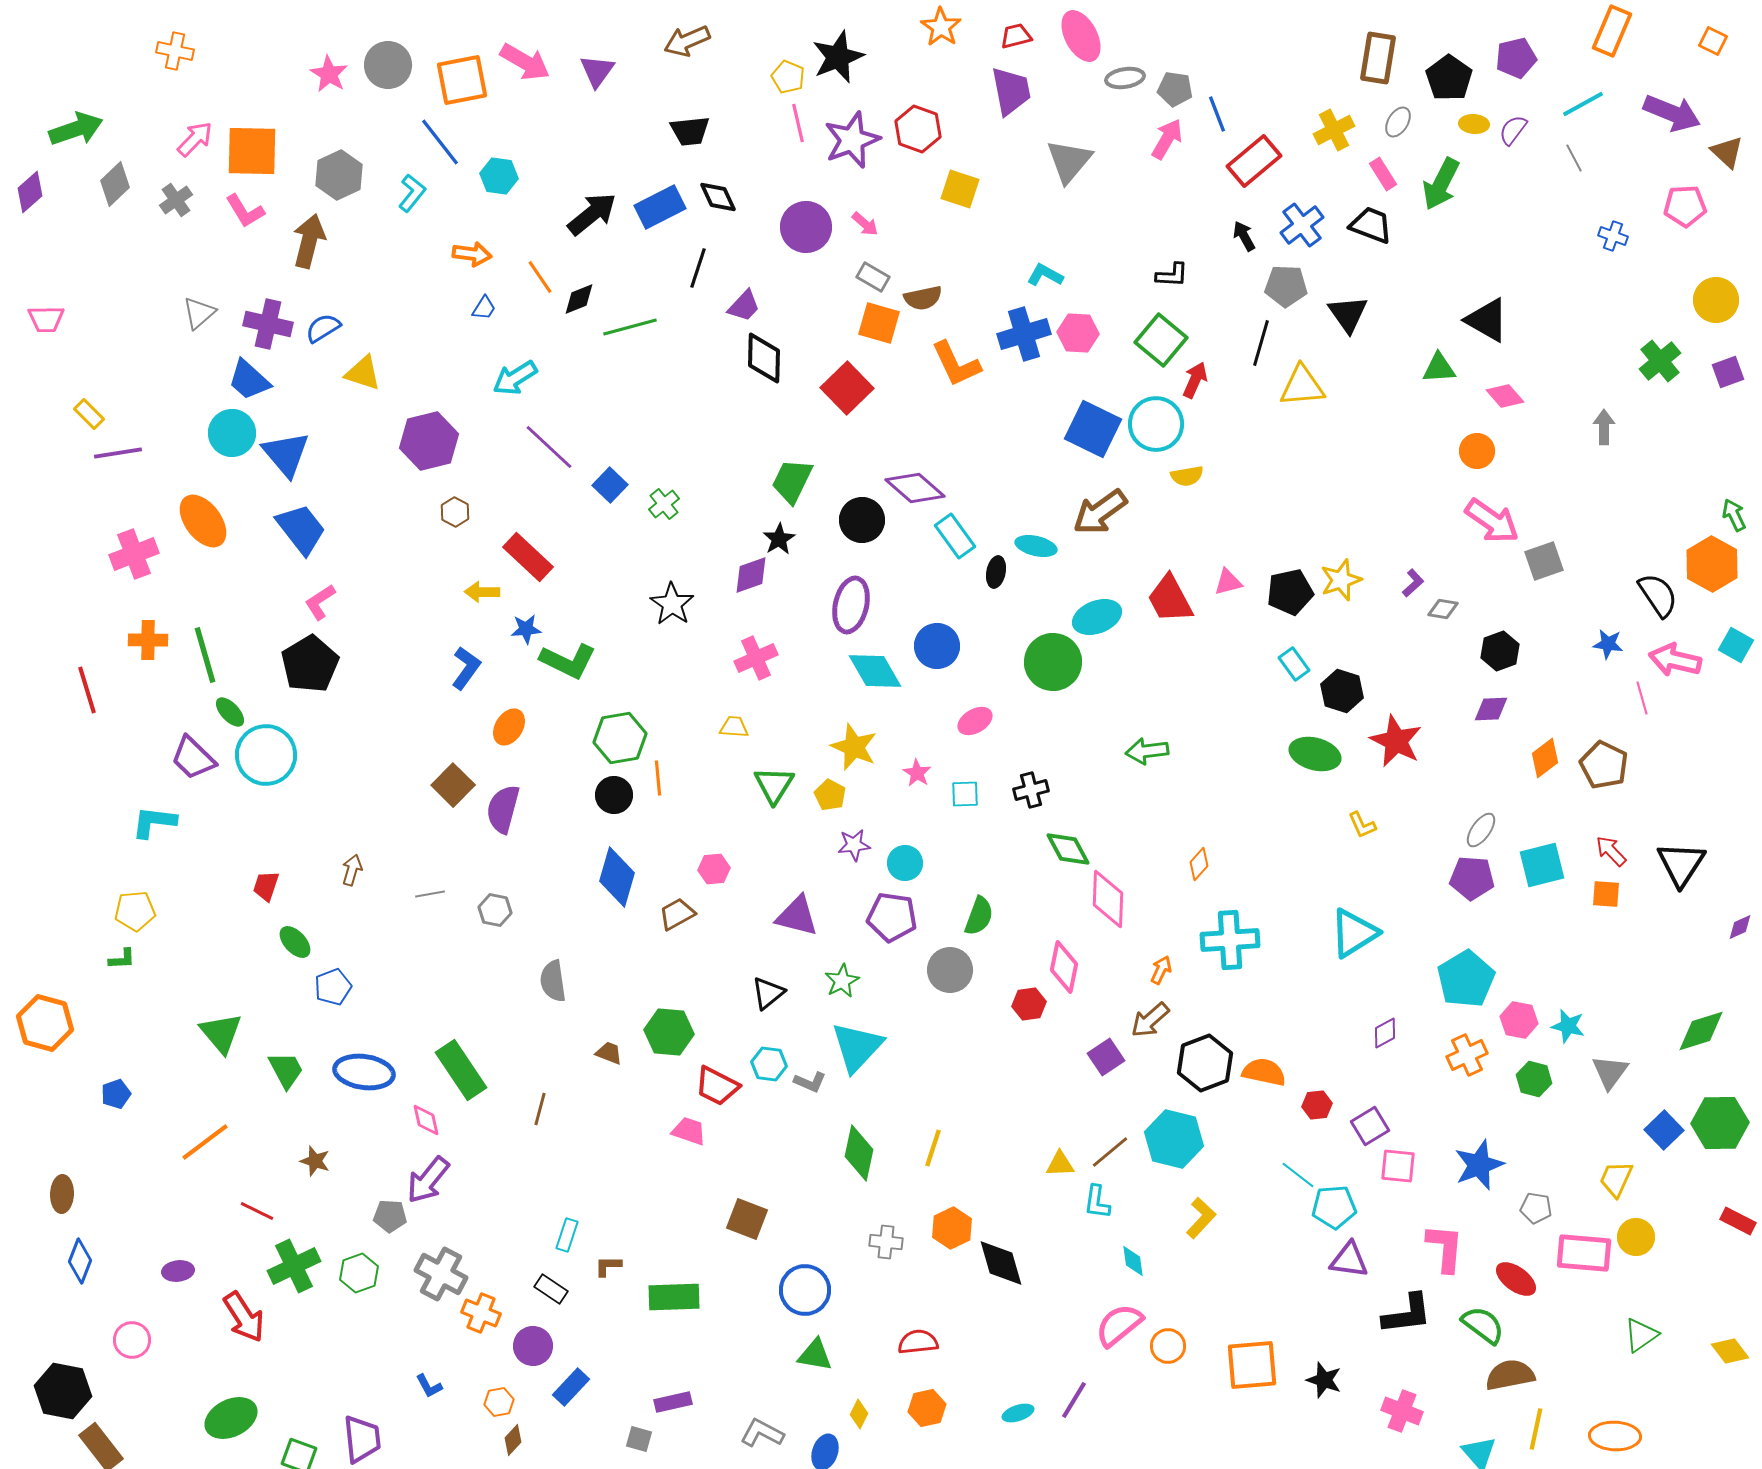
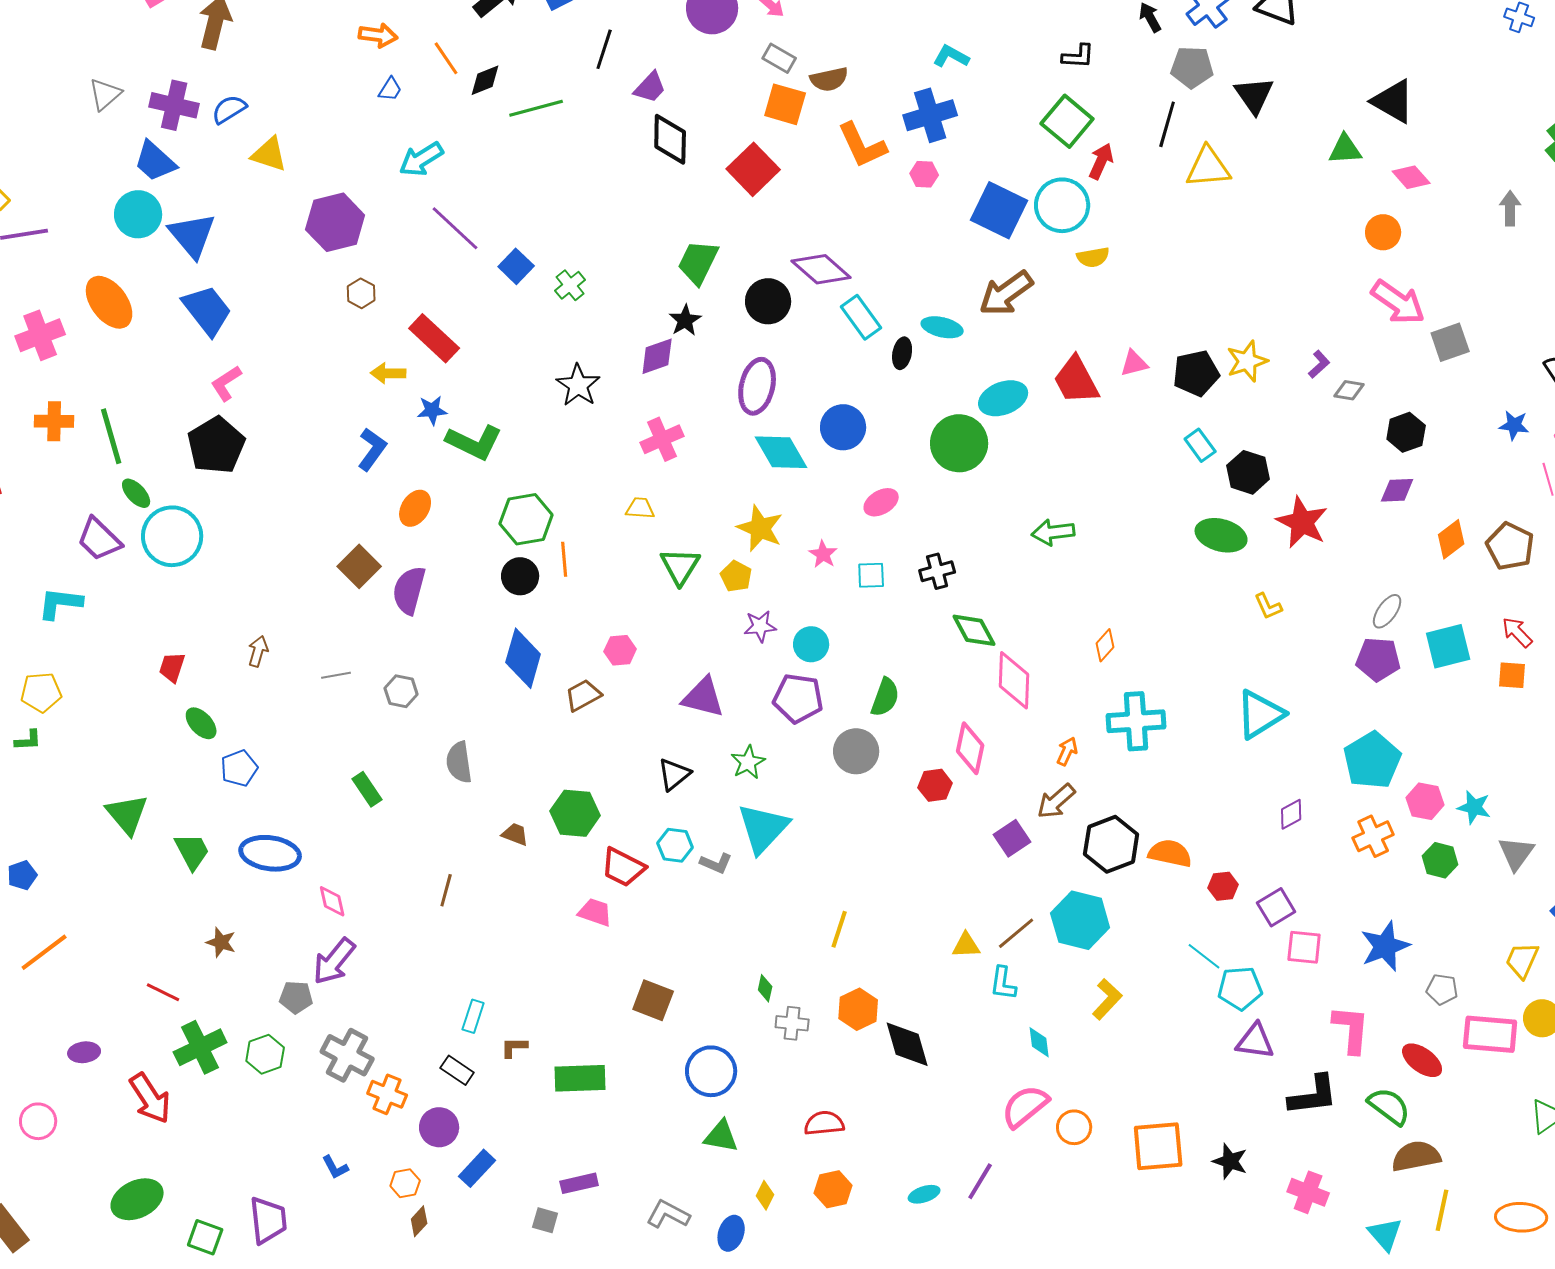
pink hexagon: (1078, 333) -> (924, 174), moved, size x0.7
green rectangle: (461, 1070) -> (367, 789), moved, size x0.6
orange line: (205, 1142) -> (44, 952), moved
green diamond: (859, 1153) -> (765, 988), moved, size x0.5

